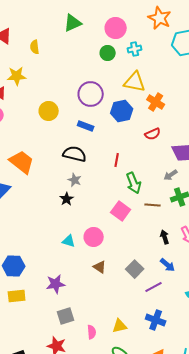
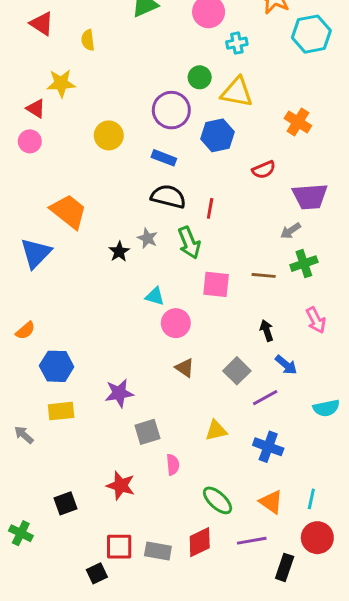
green circle: (108, 53) -> (200, 77), moved
orange cross: (156, 102) -> (298, 122), moved
black semicircle: (75, 154) -> (168, 196), moved
green arrow: (134, 183) -> (189, 243), moved
black star: (67, 199) -> (119, 252), moved
pink square: (121, 211) -> (216, 284), turned -30
black arrow: (165, 237) -> (267, 331), moved
cyan triangle: (69, 241) -> (155, 296), moved
gray square: (66, 316) -> (147, 432), moved
yellow triangle: (120, 326) -> (216, 430), moved

